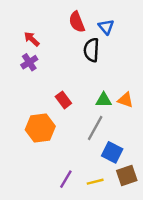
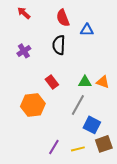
blue triangle: (106, 27) -> (87, 30), moved, turned -48
red arrow: (32, 39) -> (24, 13), moved
black semicircle: (91, 50) -> (59, 45), moved

